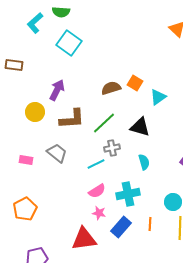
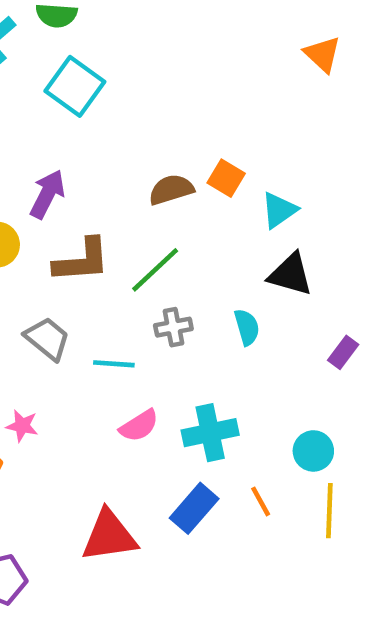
black triangle: (140, 127) -> (290, 274), moved
cyan semicircle: (144, 162) -> (247, 327), moved
cyan line: (96, 164) -> (114, 364), moved, turned 30
pink star: (99, 213) -> (22, 426), moved
orange line: (150, 224) -> (261, 501), turned -32

